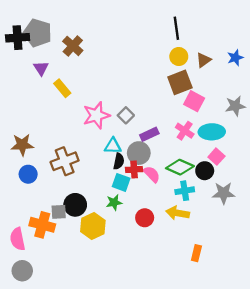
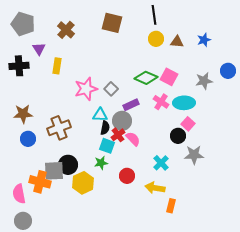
gray pentagon: (38, 33) -> (23, 24), moved
black cross: (18, 38) -> (19, 66), moved
brown triangle: (204, 60) -> (177, 42), turned 40
brown square: (180, 82) -> (112, 23), moved, turned 35
yellow rectangle: (62, 88) -> (57, 66), turned 49
green diamond: (180, 167) -> (146, 78), moved
red cross: (134, 170) -> (118, 135), turned -32
cyan cross: (185, 191) -> (161, 163), moved, turned -35
gray square: (59, 212) -> (54, 171), size x1.5
yellow arrow: (178, 213) -> (155, 188), moved

